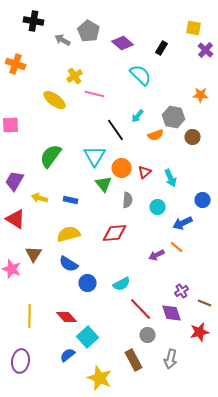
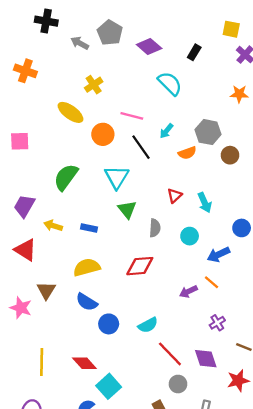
pink line: (95, 94) -> (132, 116), moved
orange star: (201, 95) -> (239, 94), moved
orange circle: (122, 168) -> (103, 134), moved
purple cross: (182, 291) -> (217, 323), moved

